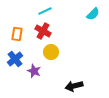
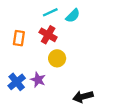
cyan semicircle: (93, 14) -> (73, 16), moved
blue cross: (15, 59) -> (17, 82), moved

